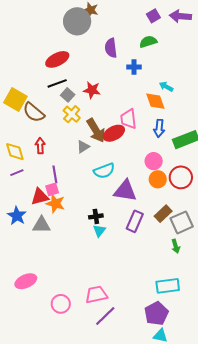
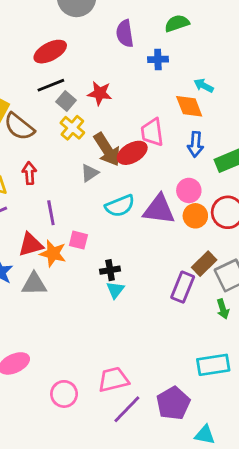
pink square: (52, 189) -> (78, 240), moved, turned 32
purple triangle: (125, 191) -> (159, 209), moved
purple rectangle: (135, 221) -> (183, 287), moved
purple pentagon: (156, 313) -> (173, 403), moved

